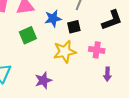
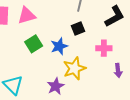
blue star: (53, 19) -> (59, 46), moved
yellow star: (65, 52) -> (74, 68), moved

